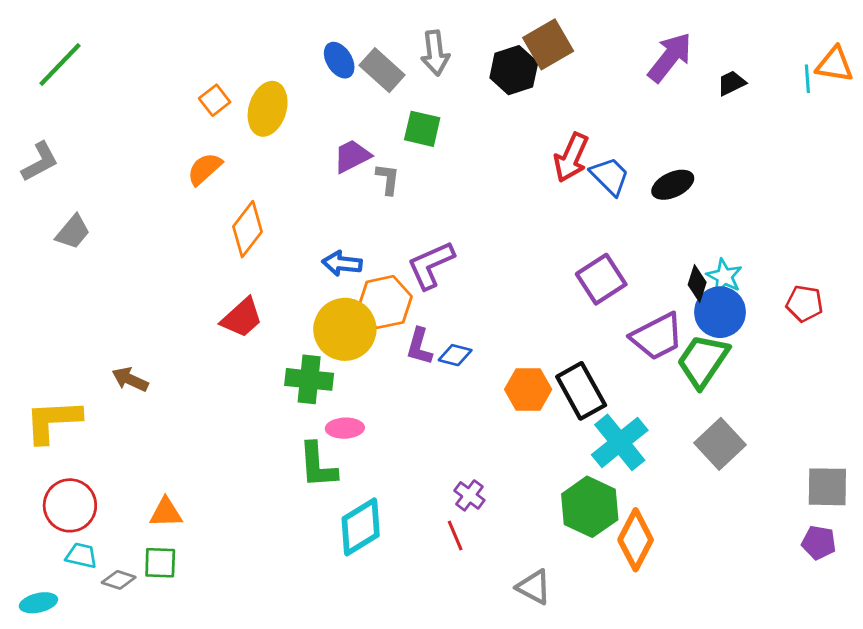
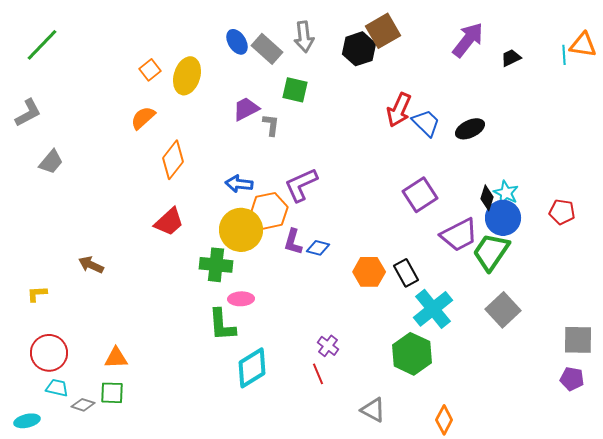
black rectangle: (581, 391) -> (406, 273), size x0.7
yellow L-shape: (53, 421) -> (37, 294), size x0.5
orange diamond: (636, 540) -> (444, 420), moved, size x0.7

